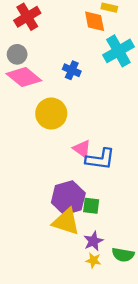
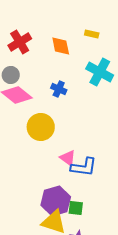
orange diamond: (95, 21) -> (61, 46), moved
cyan cross: (118, 51) -> (100, 72), turned -32

